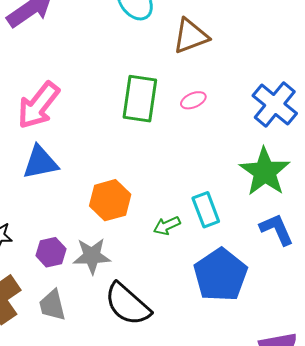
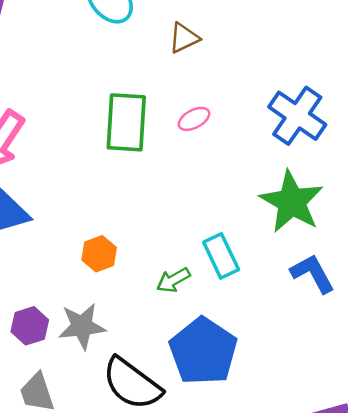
brown triangle: (191, 36) -> (184, 38), size x0.7
orange hexagon: (110, 200) -> (99, 254), size x0.7
blue pentagon: (220, 275) -> (203, 351), moved

